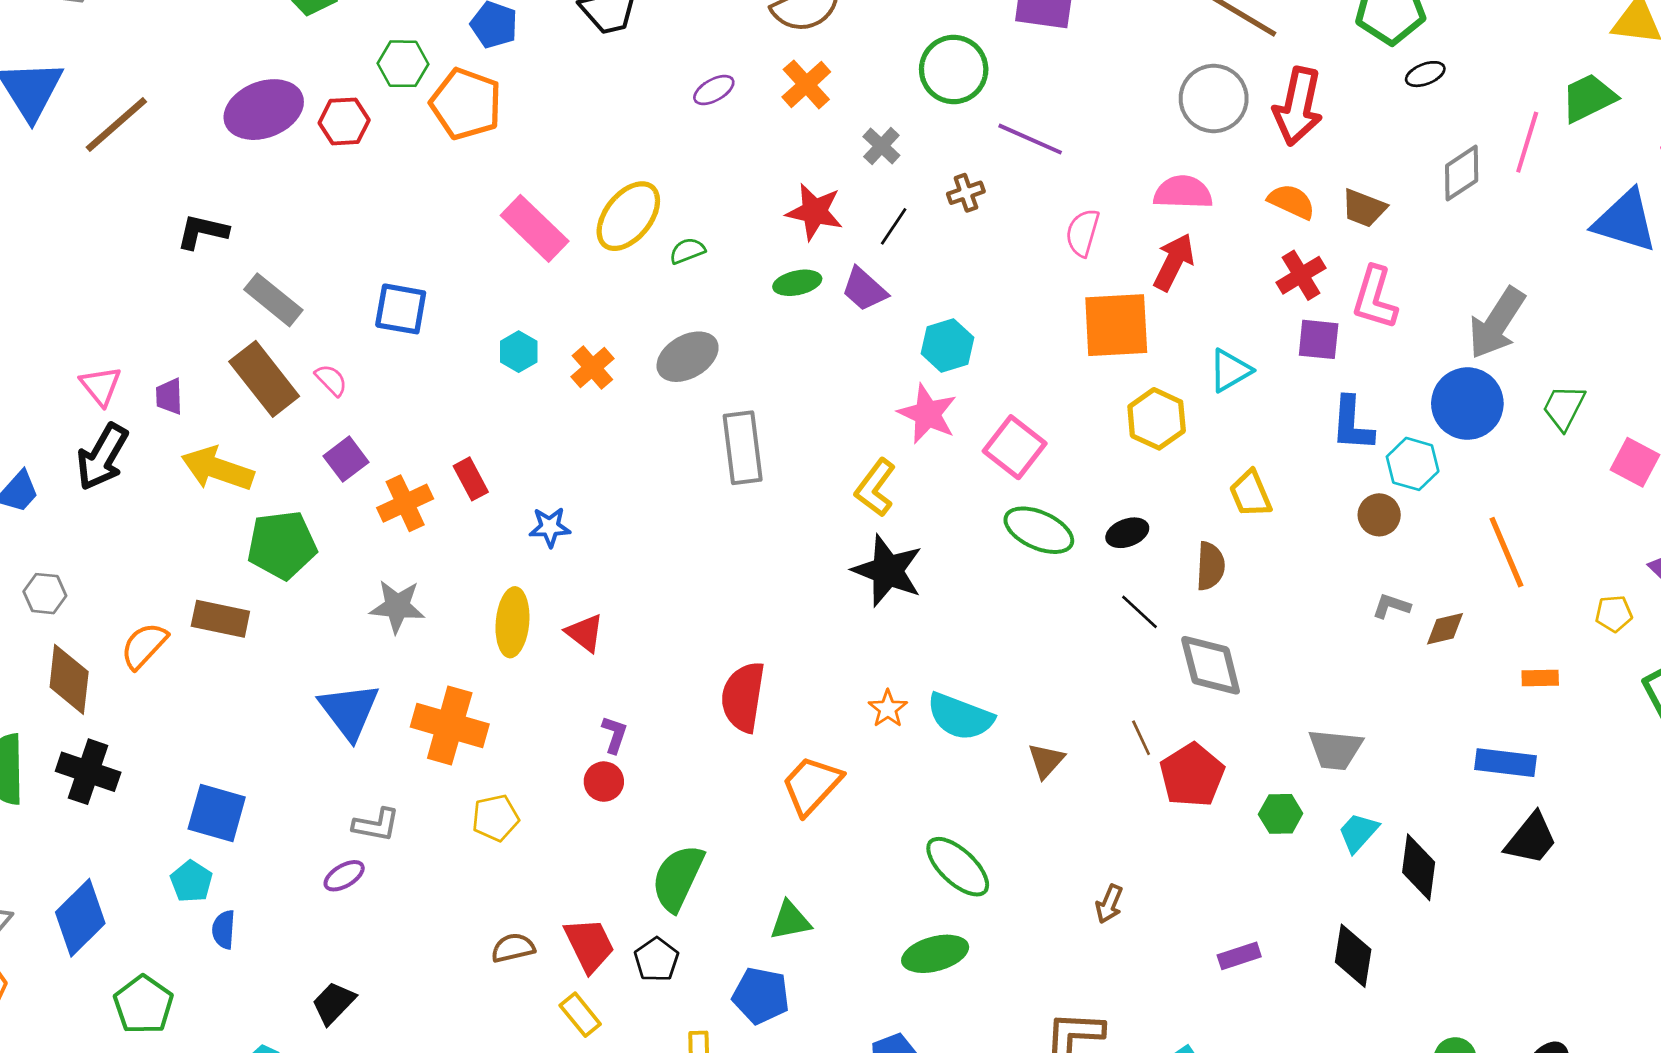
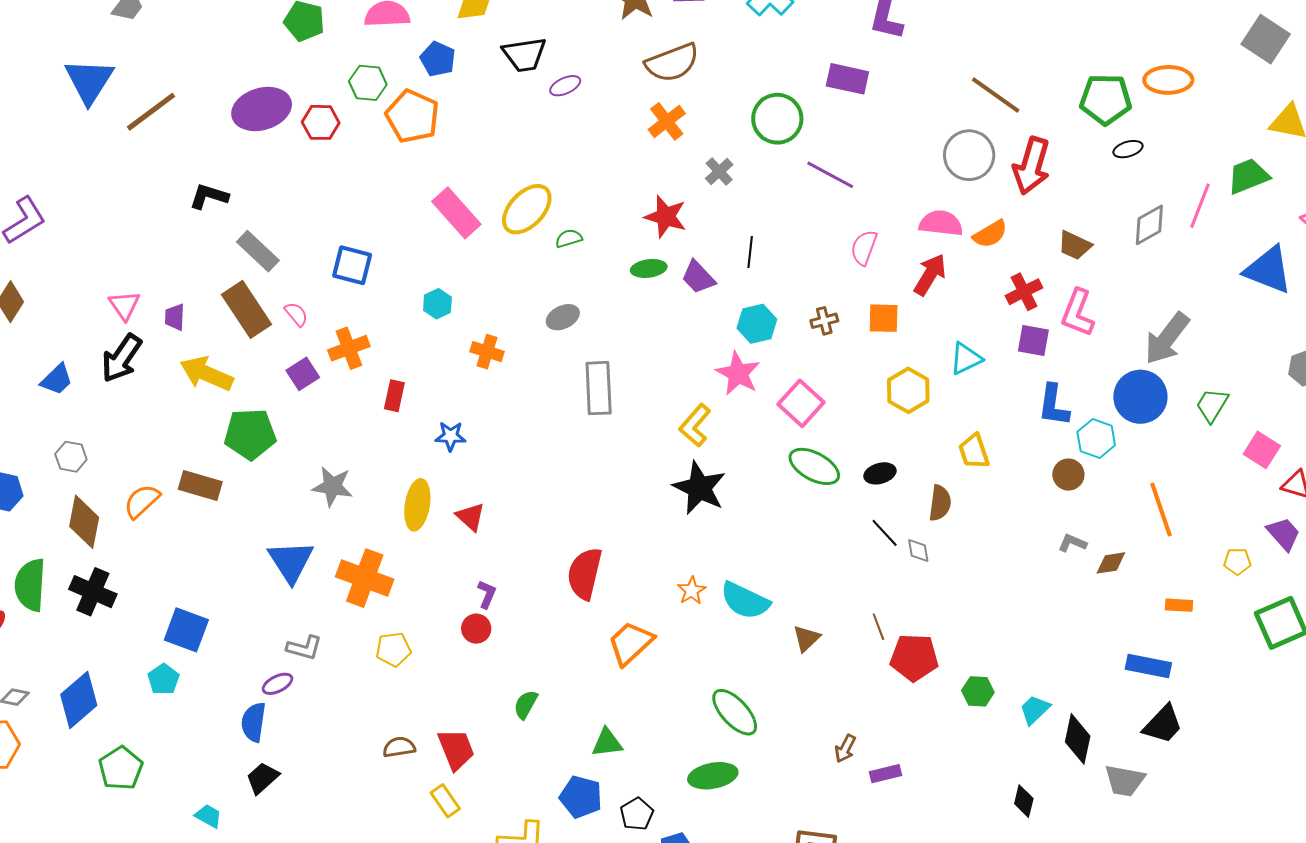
purple ellipse: (714, 90) -> (565, 86), moved
brown cross: (966, 193) -> (824, 321), moved
orange semicircle: (1292, 202) -> (990, 234), moved, turned 120
black line: (894, 226) -> (750, 252), moved, turned -32
orange square: (1116, 325) -> (884, 318), size x0.6
gray ellipse: (688, 357) -> (563, 317), size x0.7
orange cross: (592, 368) -> (487, 352), moved, turned -36
red rectangle: (471, 479) -> (394, 396), turned 36
orange cross: (405, 503) -> (349, 348), moved
gray diamond: (1211, 665) -> (918, 550), moved, size x0.5
gray trapezoid: (1335, 749) -> (1125, 781), moved
red pentagon: (1192, 775) -> (914, 657), turned 30
green semicircle: (678, 878) -> (526, 704), size x0.6
blue semicircle: (224, 930) -> (254, 722), moved, size x1.4
purple rectangle: (1239, 956) -> (885, 774), moved
black diamond: (1353, 956) -> (1024, 801), size x0.7
black pentagon: (656, 960) -> (637, 814), moved

